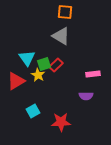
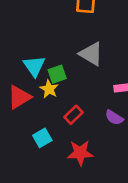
gray triangle: (61, 36) -> (91, 54), moved
red rectangle: (56, 65) -> (73, 115), moved
purple semicircle: (86, 96) -> (114, 118), turned 32

